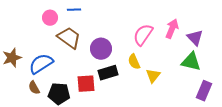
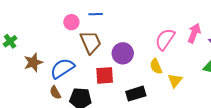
brown trapezoid: (69, 38) -> (91, 42), turned 30
black rectangle: (108, 73) -> (136, 94), moved
red square: (86, 84) -> (105, 75), moved

